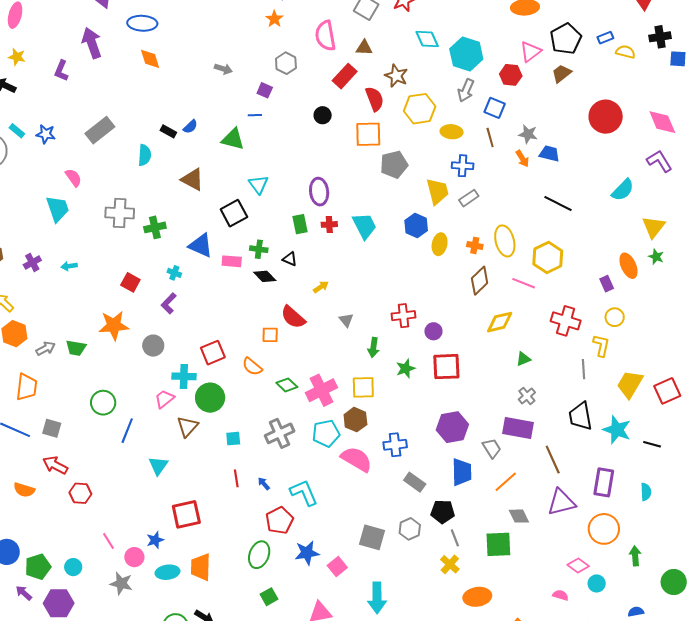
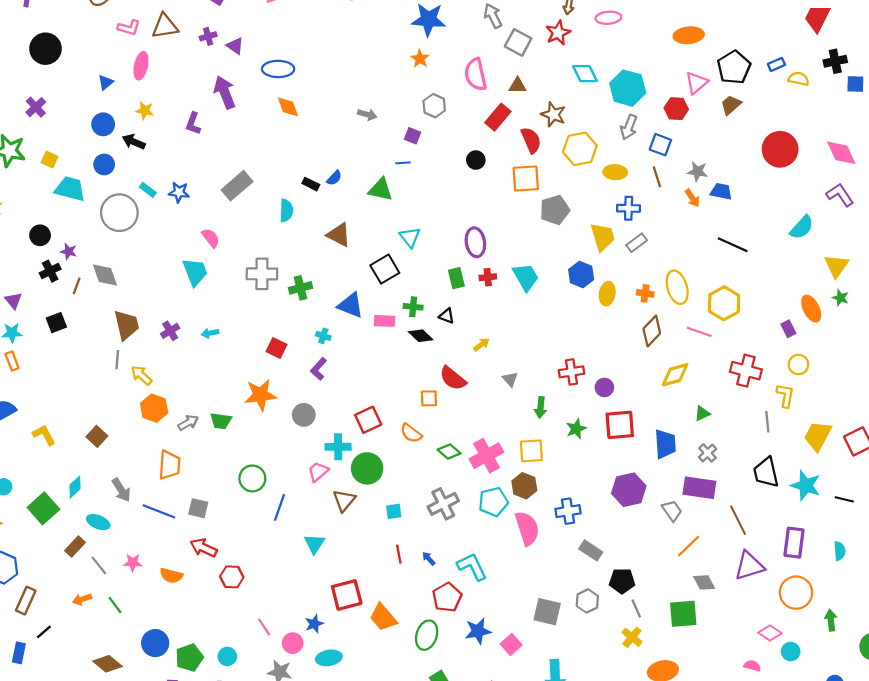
pink semicircle: (357, 459) -> (527, 528), turned 44
blue trapezoid: (462, 472) -> (665, 444), moved
orange trapezoid: (201, 567) -> (383, 617), moved, turned -40

